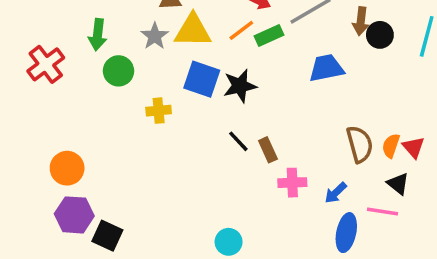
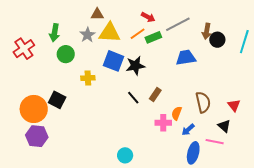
orange semicircle: (391, 146) -> (177, 113), moved
brown rectangle: (268, 150) -> (155, 94), moved, turned 56
orange circle: (67, 168) -> (34, 109), size x1.4
black square: (107, 236) -> (57, 100), moved

